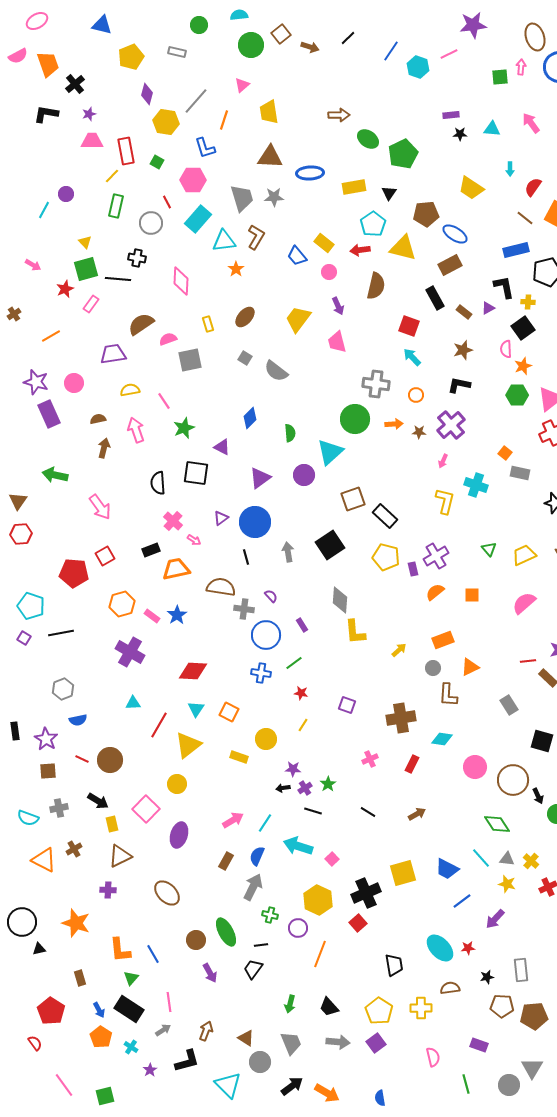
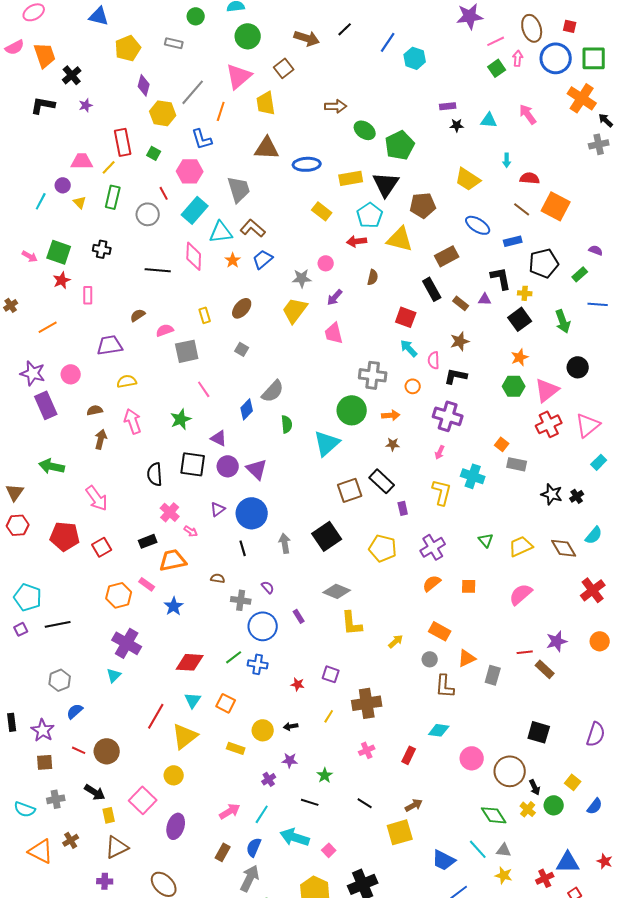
brown square: (281, 34) -> (284, 68), moved
brown arrow: (310, 47) -> (307, 38), size x1.4
pink line: (449, 54) -> (496, 41), moved
green square: (500, 77) -> (497, 68), turned -30
pink triangle: (242, 85) -> (239, 76), size x1.8
pink trapezoid: (92, 141) -> (82, 161), moved
red semicircle: (533, 187) -> (530, 178), turned 60
black triangle: (389, 193) -> (386, 184), size x1.8
gray star: (274, 197) -> (302, 278), moved
blue ellipse: (455, 234) -> (478, 225), moved
brown L-shape: (256, 237) -> (253, 228), turned -80
yellow triangle: (85, 242) -> (80, 202), moved
yellow rectangle: (324, 243) -> (322, 211), moved
blue rectangle: (516, 250) -> (513, 241), size x0.7
blue trapezoid: (297, 256) -> (263, 259), moved, turned 90
black cross: (137, 258) -> (102, 249), moved
green square: (86, 269) -> (59, 252), moved, turned 35
black line: (118, 279) -> (158, 270), moved
pink diamond: (181, 281) -> (194, 256), moved
brown semicircle: (376, 286) -> (373, 277), size x0.6
pink rectangle: (91, 304) -> (88, 295), turned -36
purple arrow: (338, 306) -> (335, 297), turned 66
purple triangle: (488, 308) -> (485, 299), turned 32
brown semicircle: (141, 324) -> (138, 315), size x0.6
pink semicircle: (506, 349) -> (434, 360), moved
gray semicircle: (276, 371) -> (273, 391), moved, turned -85
pink line: (164, 401) -> (204, 389), moved
purple cross: (451, 425) -> (448, 416), turned -32
brown star: (419, 432) -> (393, 444), moved
purple circle: (304, 475) -> (228, 466), moved
purple triangle: (260, 478) -> (257, 469), turned -40
black rectangle: (385, 516) -> (382, 481), moved
purple rectangle: (413, 569) -> (403, 508), moved
red pentagon: (74, 573) -> (65, 536), moved
brown semicircle: (221, 587) -> (218, 578), size x0.5
gray diamond: (340, 600) -> (337, 591), turned -72
pink rectangle: (152, 616) -> (147, 584), moved
purple square: (24, 638) -> (21, 629), turned 32
orange rectangle: (443, 640) -> (440, 631), turned 50
green line: (294, 663) -> (234, 657), moved
cyan triangle: (133, 703) -> (114, 675), moved, turned -42
purple square: (347, 705) -> (331, 674), moved
gray rectangle: (509, 705) -> (493, 675), moved, turned 48
brown cross: (401, 718) -> (367, 703), moved
blue semicircle: (78, 720) -> (75, 711), turned 150
yellow line: (303, 725) -> (329, 716), moved
black arrow: (283, 788) -> (291, 726), moved
purple cross: (305, 788) -> (269, 779), moved
yellow cross: (531, 861) -> (528, 809), moved
yellow square: (403, 873) -> (400, 832), moved

